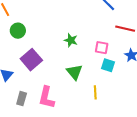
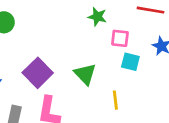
green star: (71, 40) -> (97, 17), moved
purple square: (31, 60) -> (38, 73), moved

